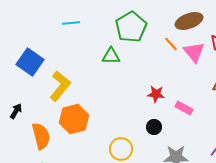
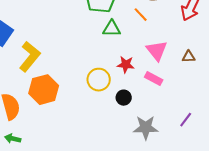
pink triangle: (194, 52) -> (157, 51), moved
green triangle: (111, 56) -> (112, 29), moved
yellow circle: (121, 149) -> (99, 80), moved

